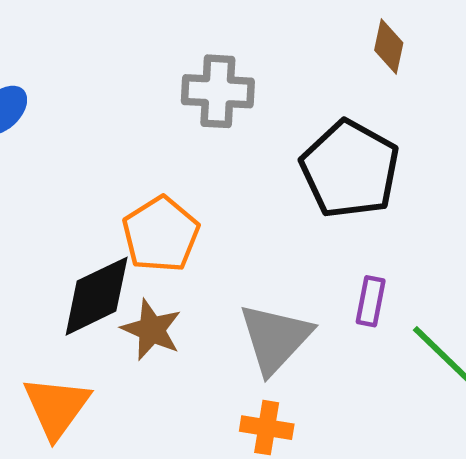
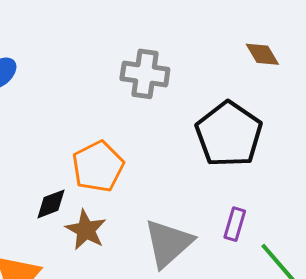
brown diamond: (389, 46) -> (262, 54), turned -48
black diamond: (97, 296) -> (51, 204), size x0.6

